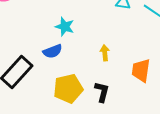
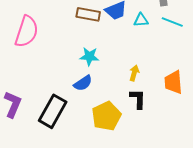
yellow arrow: (105, 53) -> (134, 73), turned 35
black L-shape: (102, 92) -> (138, 99), moved

